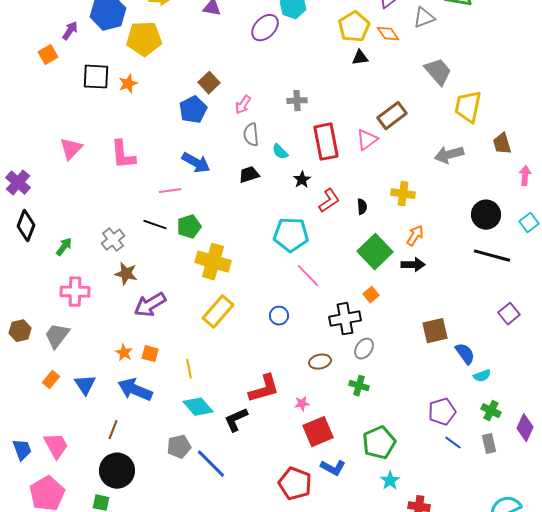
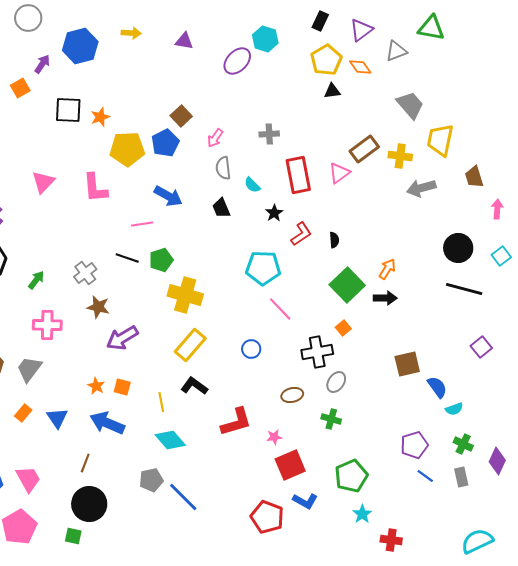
yellow pentagon: (144, 39) -> (127, 149), moved
black trapezoid: (249, 175) -> (221, 208), turned -95
yellow cross: (403, 194) -> (400, 156), moved
black L-shape: (236, 420) -> (194, 386), moved, turned 60

